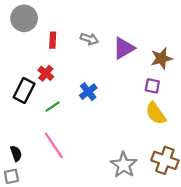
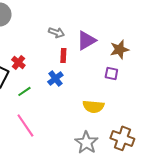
red rectangle: (53, 40) -> (63, 55), moved
yellow semicircle: (156, 113) -> (93, 106), moved, turned -50

